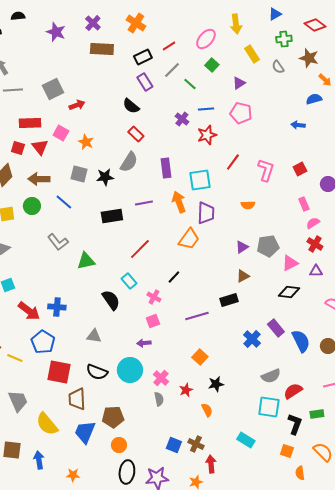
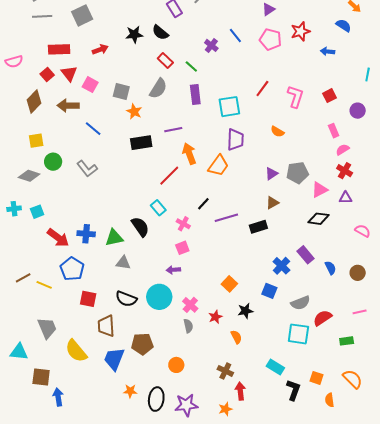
green line: (190, 84) -> (191, 66), moved
blue semicircle: (314, 99) -> (344, 25), turned 49
red arrow: (77, 105) -> (100, 49), moved
blue line: (206, 109) -> (235, 35), turned 56
pink square: (61, 133) -> (90, 85), moved
red star: (207, 135) -> (300, 31), moved
orange star: (86, 142) -> (134, 112), moved
red square: (18, 148) -> (47, 75), turned 32
gray square: (79, 174) -> (121, 92), moved
black star: (105, 177) -> (134, 34), moved
orange arrow: (179, 202) -> (189, 154), moved
orange semicircle: (248, 205) -> (277, 132), turned 32
green circle: (32, 206) -> (53, 162), moved
green triangle: (86, 261) -> (114, 238), moved
purple line: (197, 316) -> (226, 218), moved
blue semicircle: (301, 341) -> (331, 268), size x0.6
red square: (59, 372) -> (88, 299), size x0.7
black L-shape: (295, 424) -> (293, 390), moved
orange circle: (119, 445) -> (176, 365), moved
blue square: (174, 445) -> (269, 291), moved
blue arrow: (39, 460) -> (58, 397), moved
orange star: (73, 475) -> (130, 391), moved

